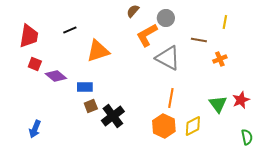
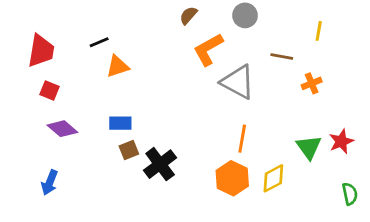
gray circle: (166, 18) -> (245, 15), moved
orange triangle: (98, 51) -> (118, 66), moved, size x0.7
purple diamond: (56, 76) -> (62, 129), moved

